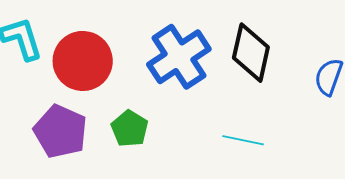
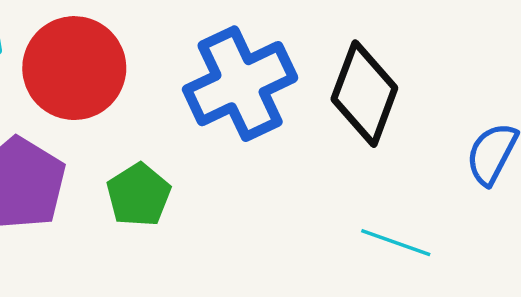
cyan line: (243, 140) -> (396, 243), moved

